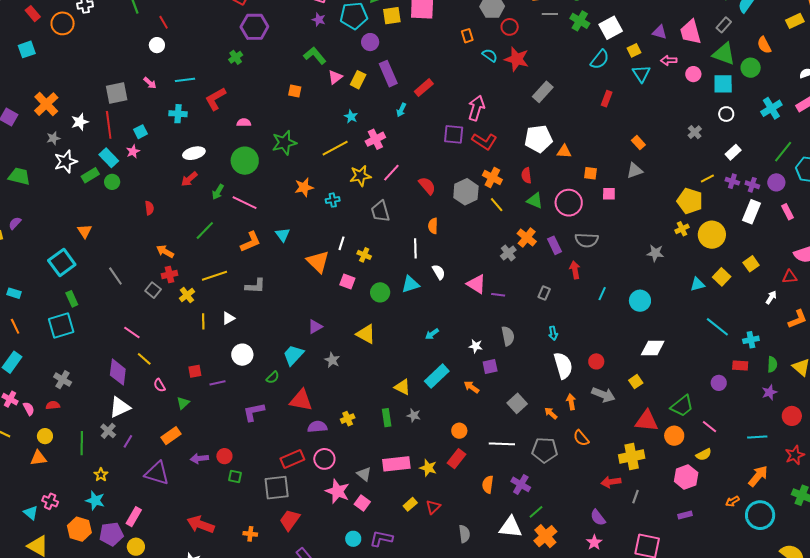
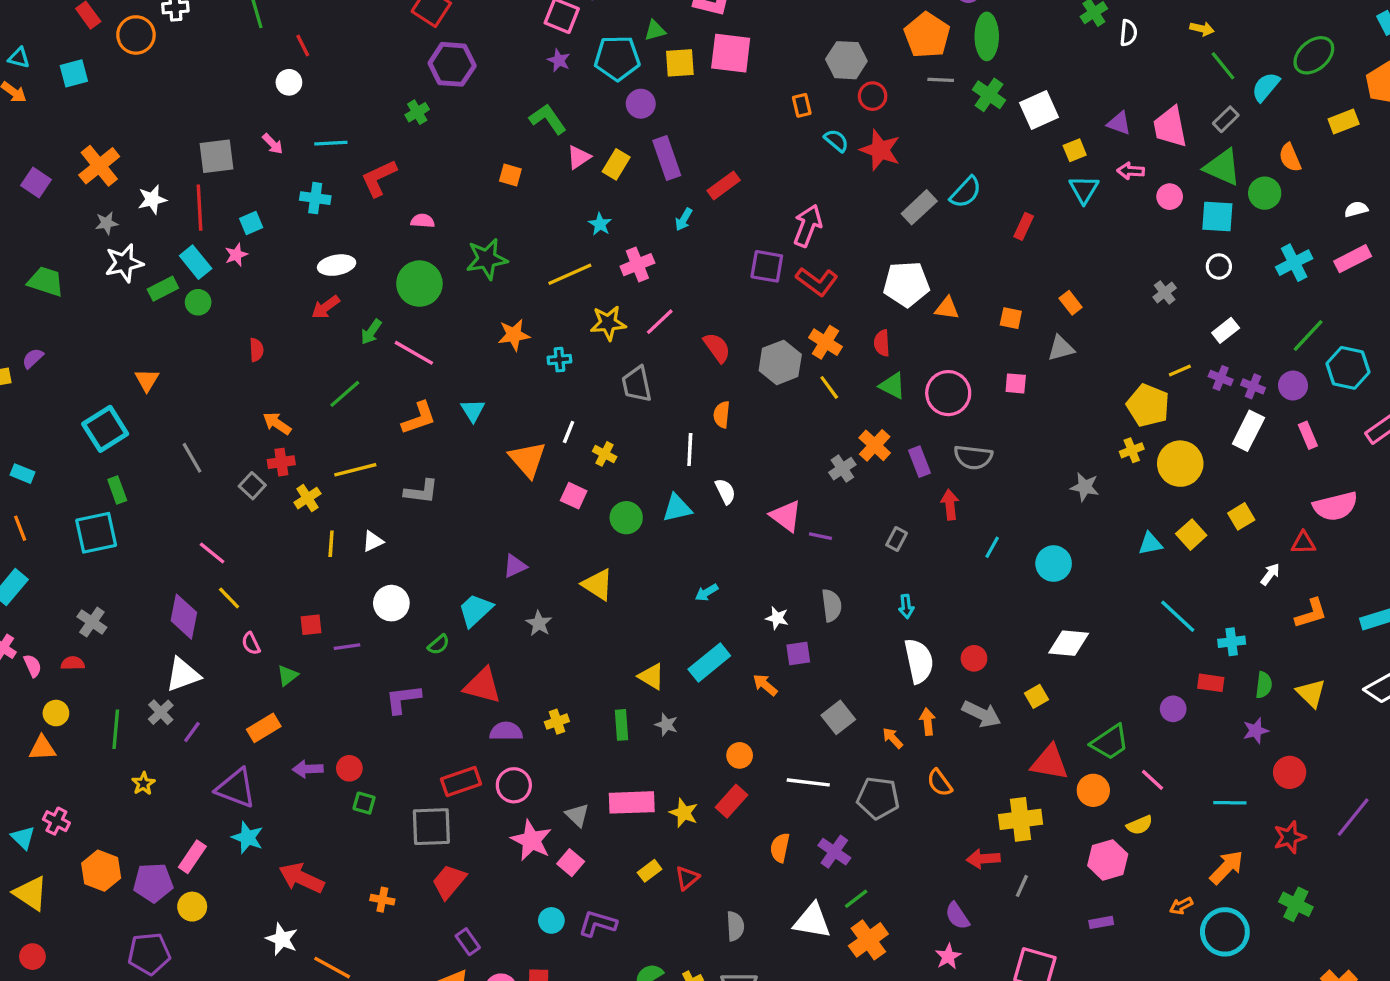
cyan semicircle: (600, 59) -> (966, 192), moved
orange square: (591, 173) -> (1011, 318), moved
cyan star: (95, 501) -> (247, 838), moved

